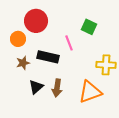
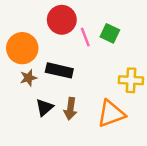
red circle: (36, 21) -> (62, 20), moved
orange circle: (18, 39) -> (22, 48), size x1.6
pink line: (69, 43) -> (85, 37), moved

